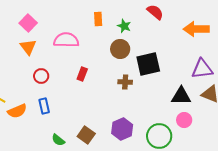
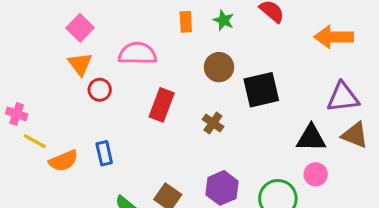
green star: (124, 26) -> (224, 20), moved
red rectangle: (82, 74) -> (162, 105), size x1.5
red circle: (41, 76) -> (100, 90), moved
brown cross: (125, 82) -> (213, 123), moved, turned 32

